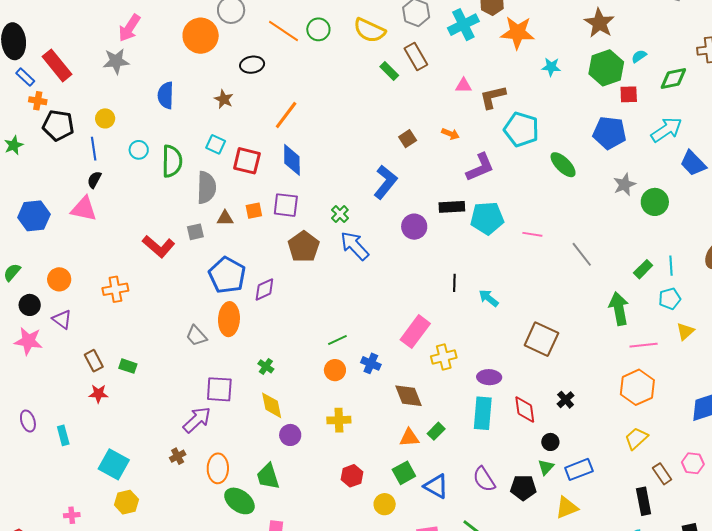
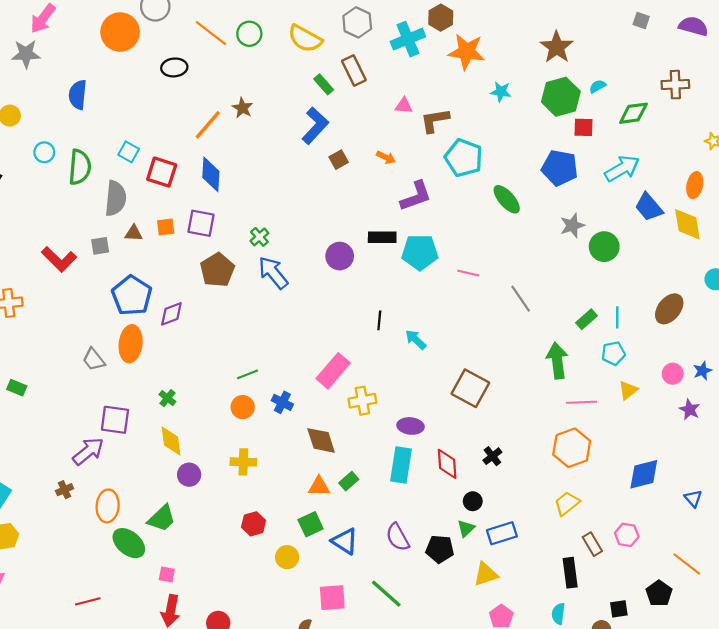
brown star: (224, 99) -> (243, 108), moved
blue L-shape: (385, 182) -> (315, 126), moved
green trapezoid: (268, 476) -> (162, 518), turned -120

